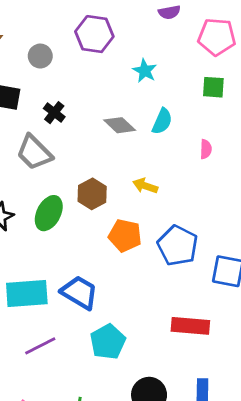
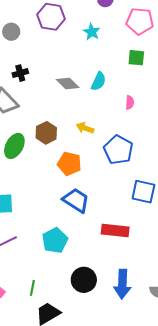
cyan star: (145, 71) -> (92, 32), moved
black cross: (54, 113) -> (20, 73), turned 35
blue pentagon: (178, 246) -> (118, 150), moved
blue trapezoid: (79, 293) -> (76, 200), moved

